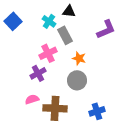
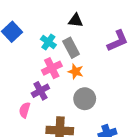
cyan cross: (49, 21) -> (48, 42), moved
orange star: (79, 58) -> (76, 71), moved
pink semicircle: (32, 99) -> (25, 110), moved, turned -56

